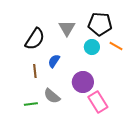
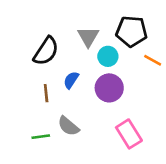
cyan circle: (92, 47) -> (108, 56), moved
purple circle: (83, 82) -> (109, 88), moved

